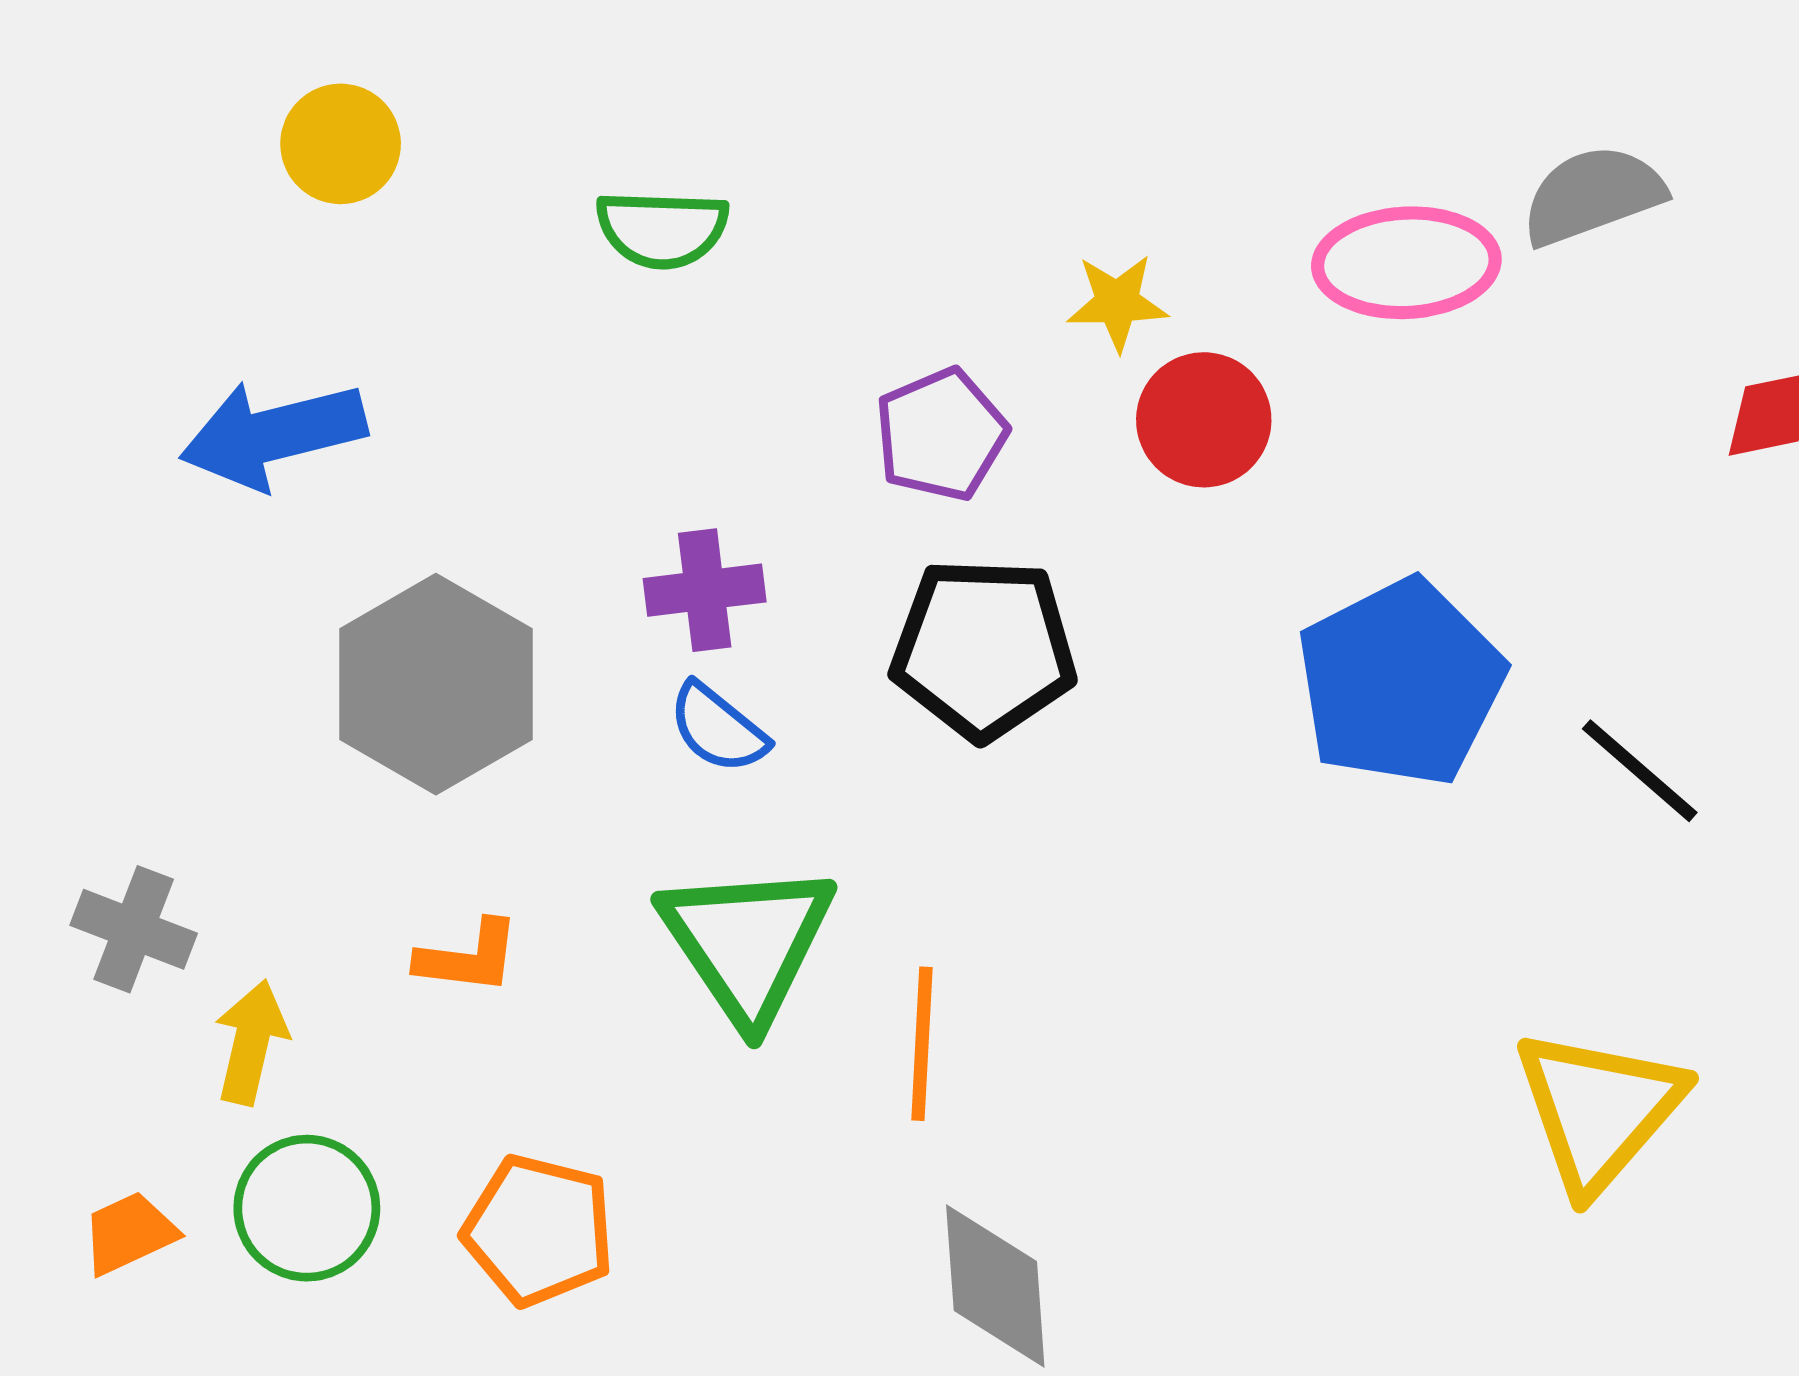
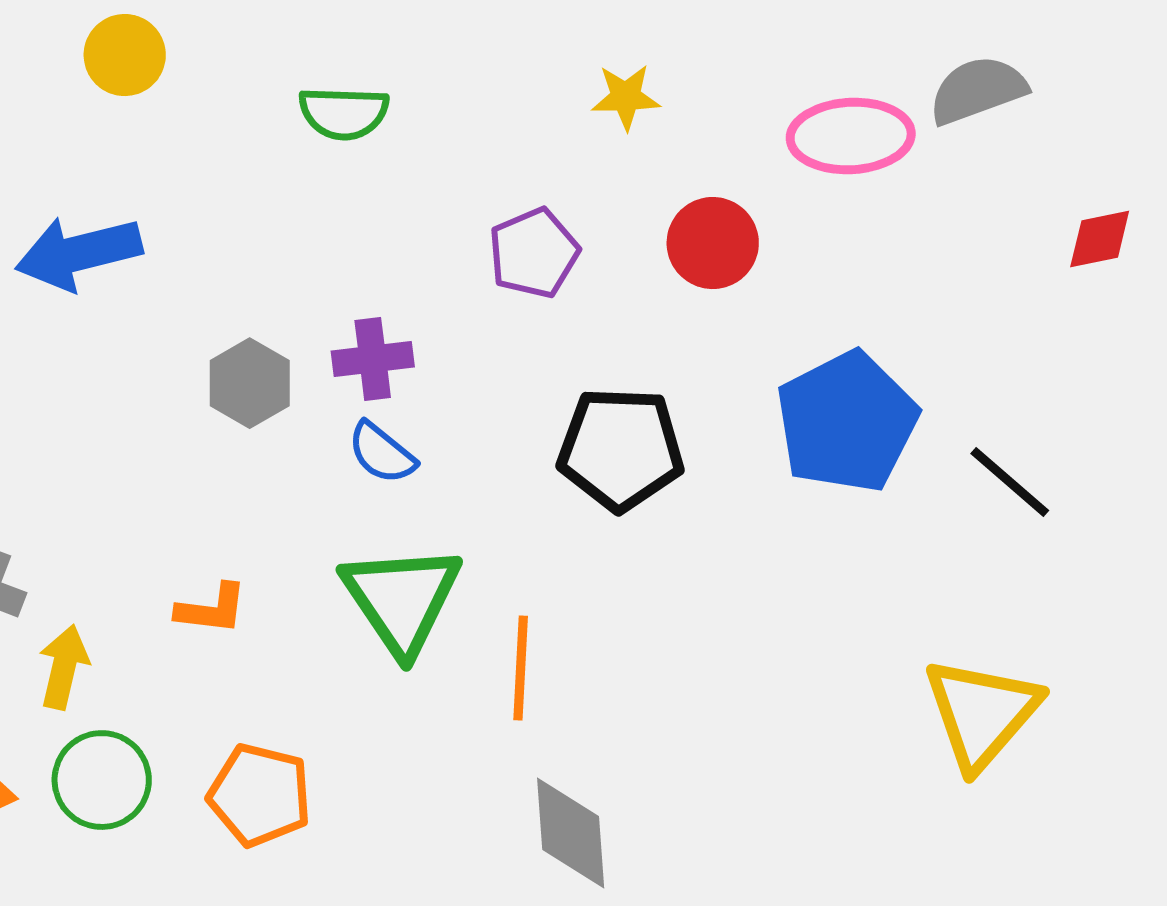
yellow star: (1117, 302) -> (626, 97), moved
black pentagon: (984, 649) -> (621, 449), moved
gray hexagon: (436, 684) -> (250, 383), moved, size x0.6

